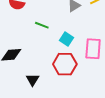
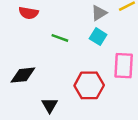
cyan square: (67, 39) -> (98, 37), moved

